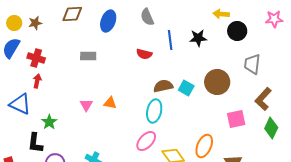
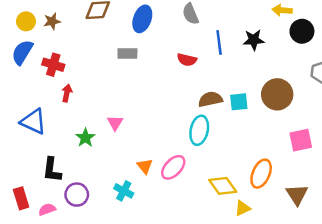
gray rectangle: (88, 56) -> (127, 54), moved
red arrow: (37, 81) -> (67, 93), moved
cyan square: (186, 88) -> (239, 102), turned -35
orange triangle: (110, 103) -> (145, 166), moved, turned 40
green star: (49, 122) -> (85, 138), moved
pink ellipse: (146, 141) -> (173, 167), moved

